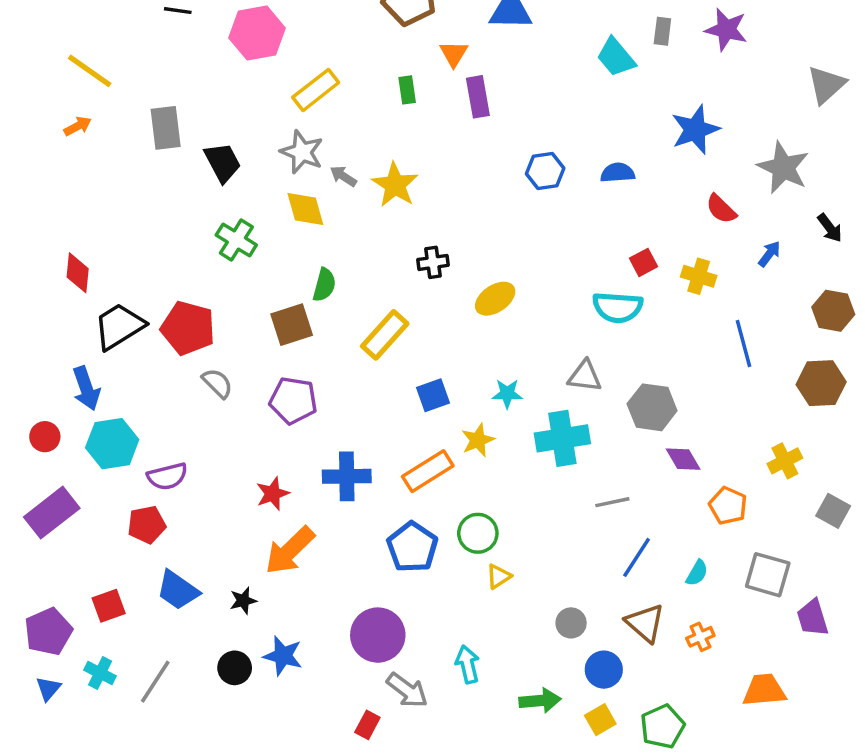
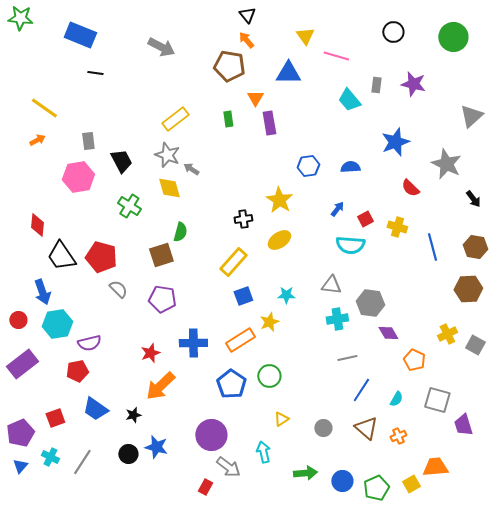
pink hexagon: (257, 33) -> (78, 177), moved
gray rectangle: (166, 128) -> (88, 141), size x0.7
yellow star: (395, 185) -> (279, 200), moved
blue arrow: (769, 254) -> (337, 209), moved
black trapezoid: (119, 326) -> (61, 256), turned -92
yellow rectangle: (385, 335) -> (233, 262), moved
blue line: (744, 344) -> (432, 247), moved
cyan cross: (562, 438) -> (337, 319), moved, size x0.7
gray square: (833, 511) -> (475, 345), moved
yellow triangle: (499, 576) -> (281, 419), moved
blue circle: (604, 670) -> (342, 481), moved
yellow square: (600, 720) -> (411, 484), moved

